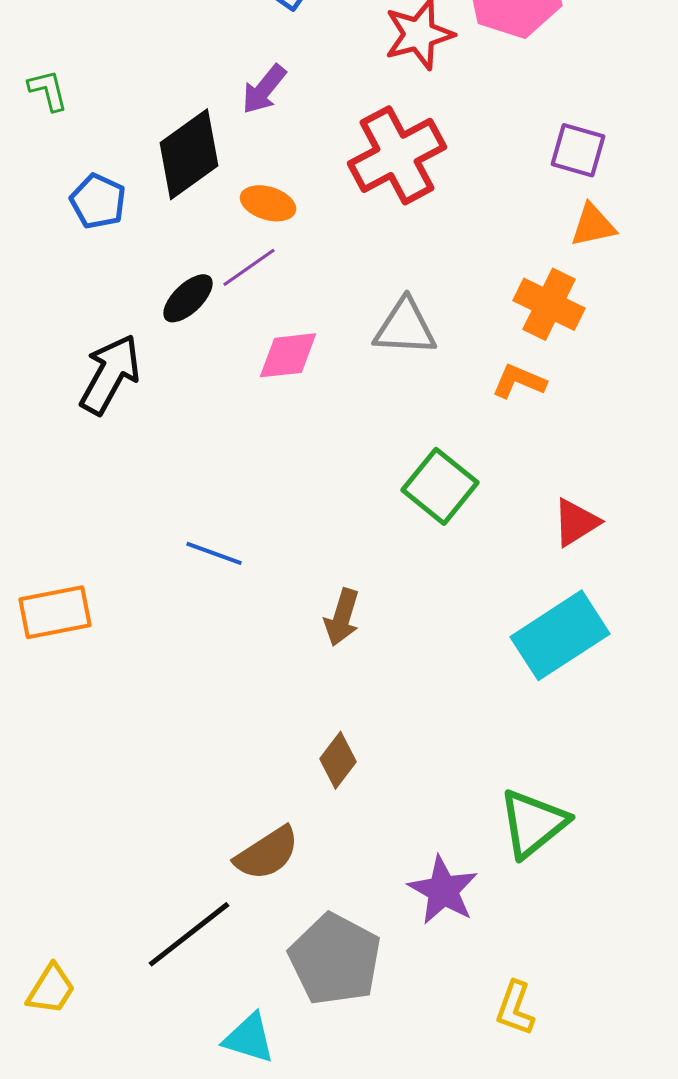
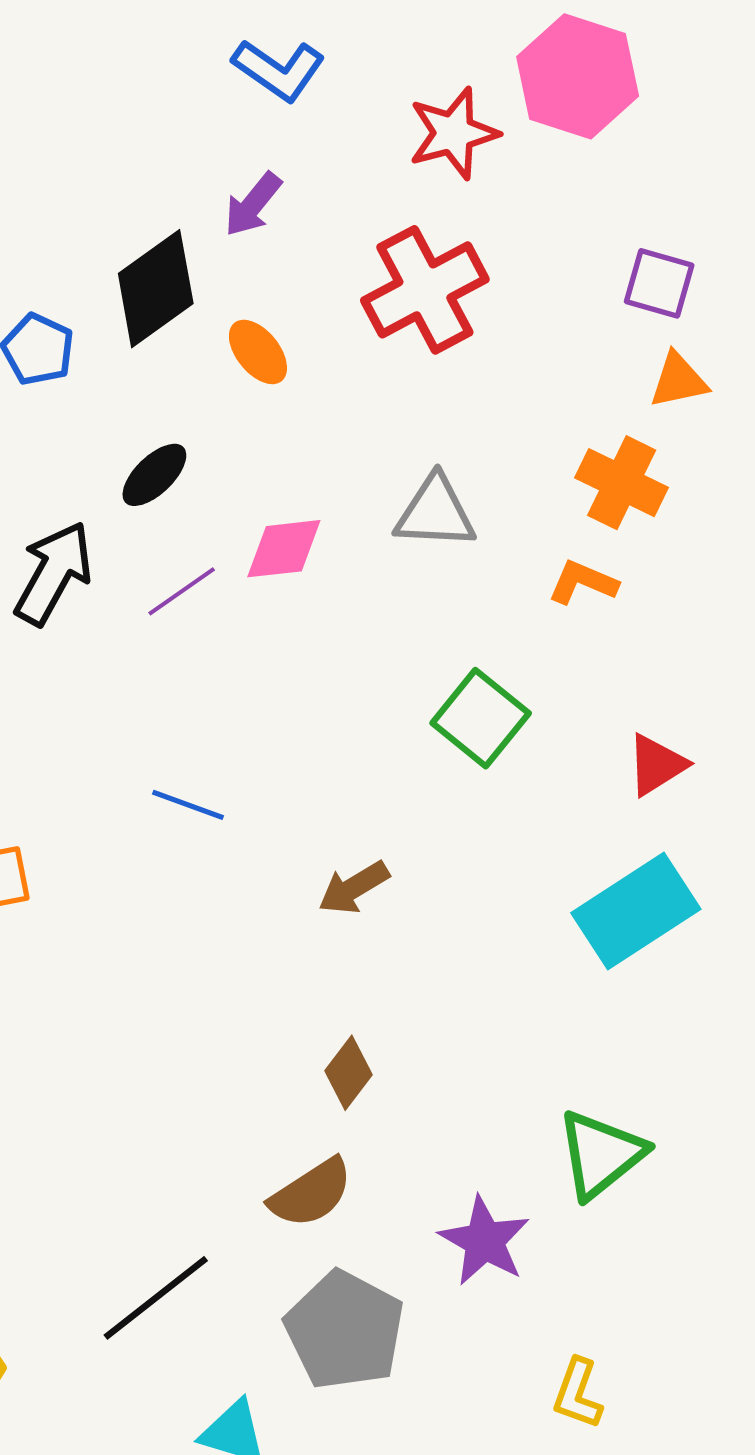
orange ellipse: (268, 203) -> (258, 352), turned 34
purple line: (249, 267) -> (182, 591), moved
brown arrow: (342, 617) -> (354, 888), turned 42
brown semicircle: (267, 853) -> (311, 1193), moved

